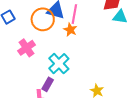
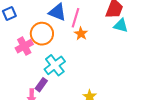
orange circle: (43, 19) -> (42, 34), moved
orange star: (70, 30) -> (81, 34), moved

